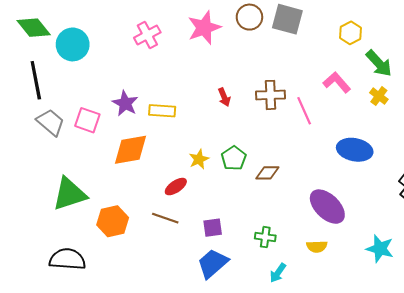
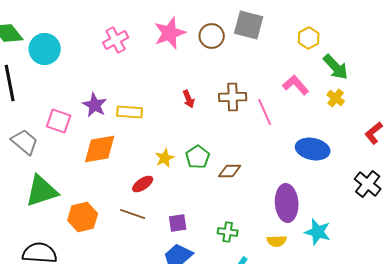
brown circle: (249, 17) -> (212, 36), moved
gray trapezoid: (51, 122) -> (25, 142), moved
purple ellipse: (327, 207) -> (287, 203), turned 42
cyan star: (380, 249) -> (318, 232), moved

